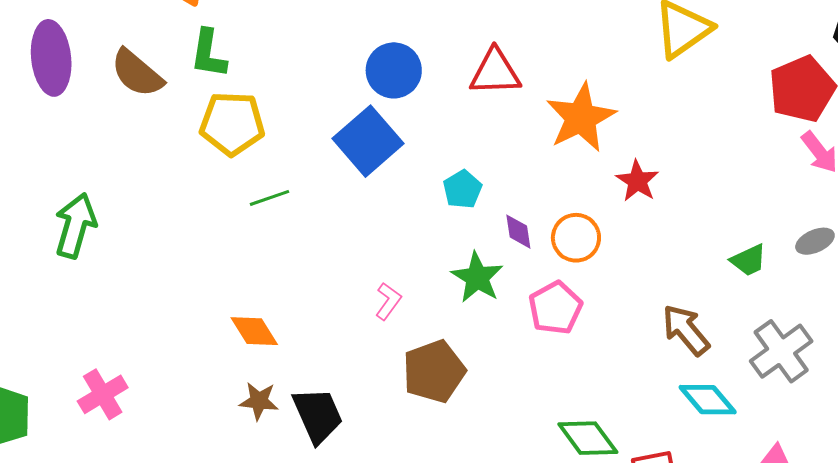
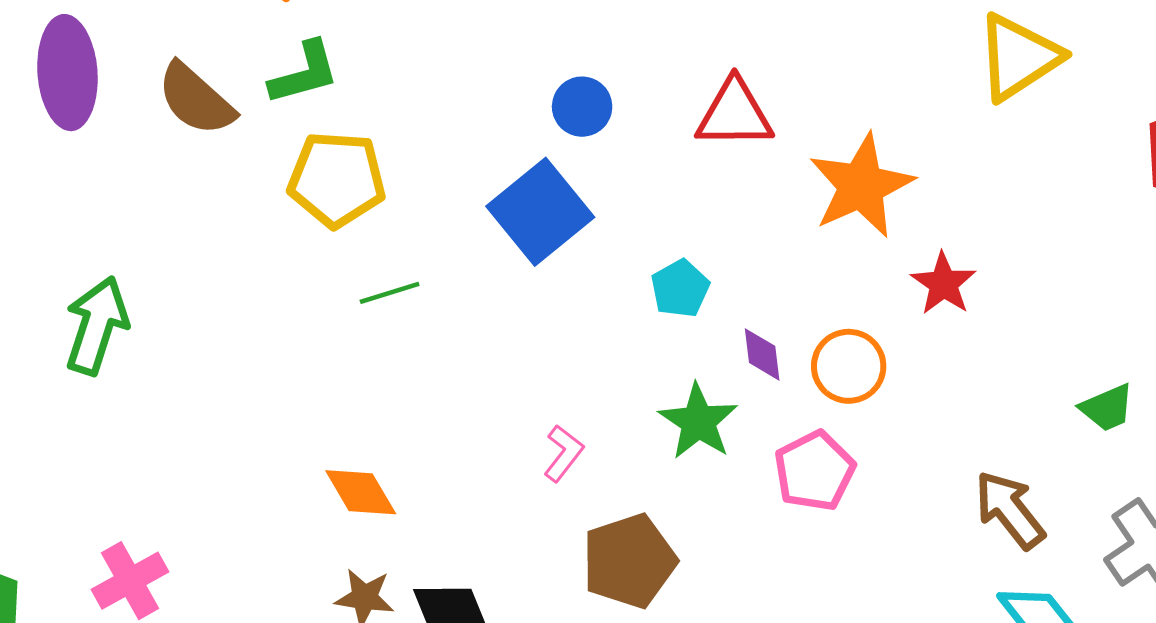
green L-shape: (208, 54) -> (304, 73), turned -116
blue circle: (394, 70) -> (582, 107), size x0.7

